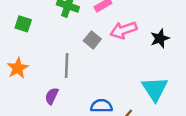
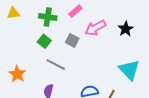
green square: (23, 24) -> (44, 41), moved, turned 32
gray line: (67, 65) -> (56, 65), turned -54

